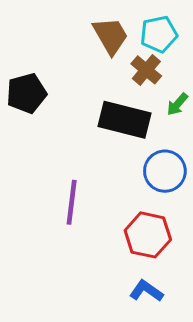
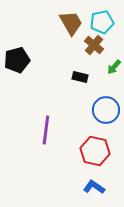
black rectangle: (124, 120) -> (80, 77), size x0.5

